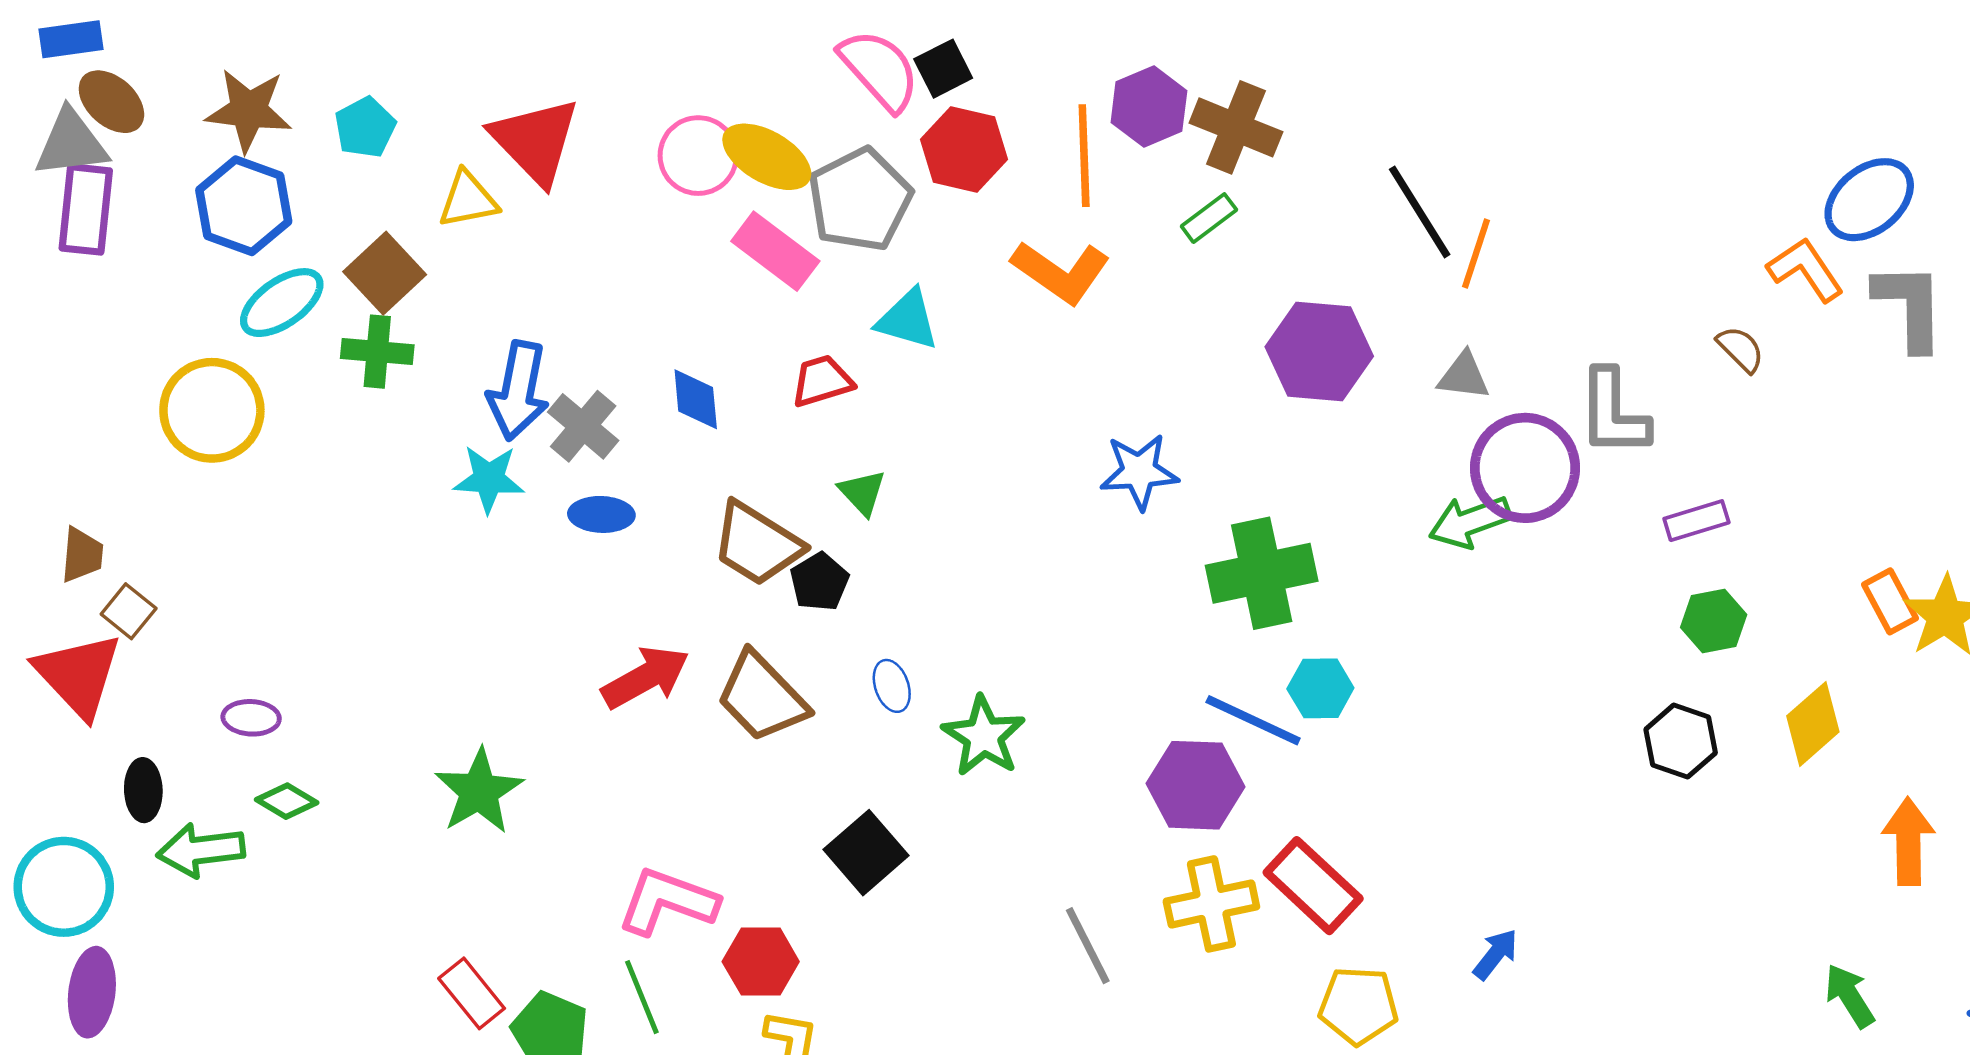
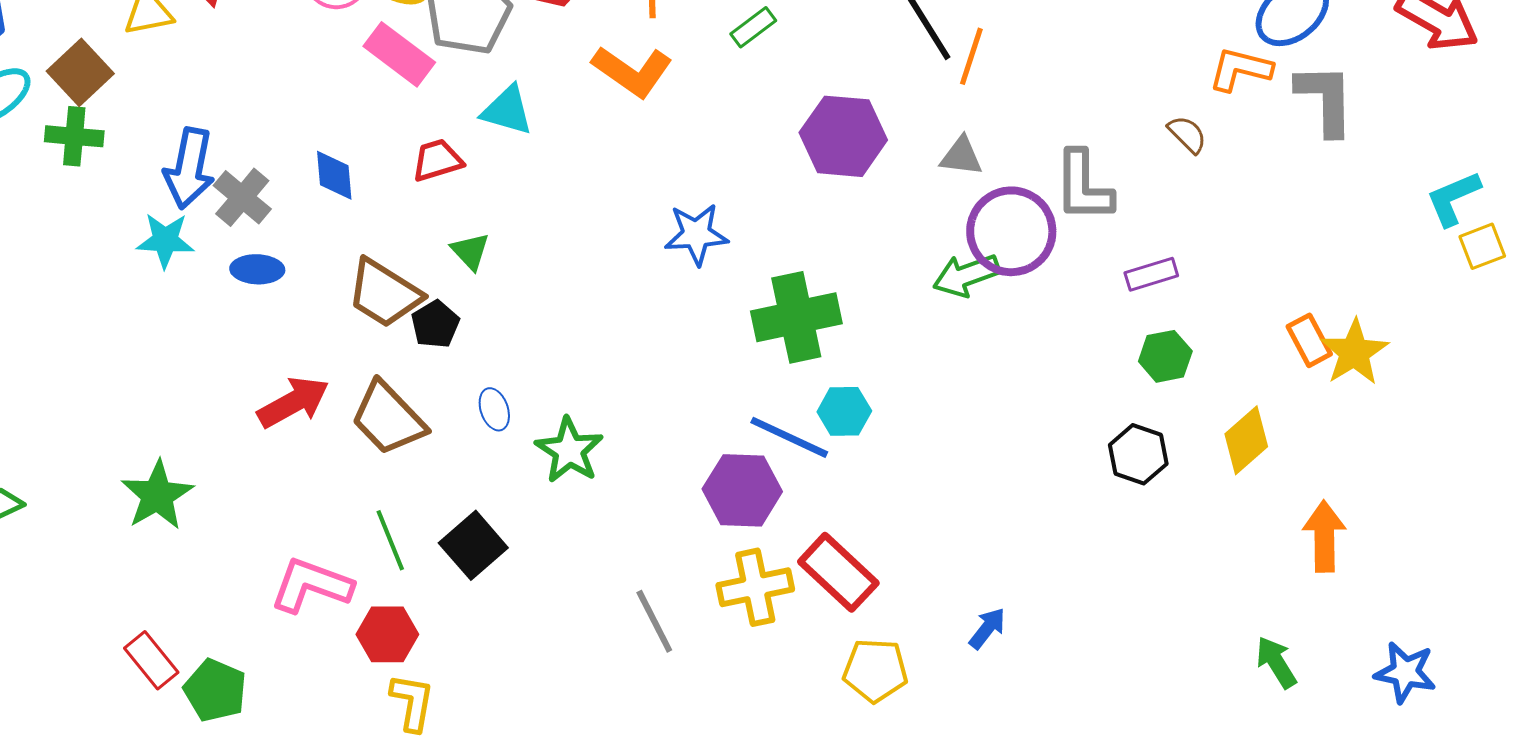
orange L-shape: (1805, 269) -> (1240, 69), turned -42
green line: (642, 997) -> (390, 540), moved

